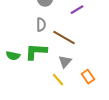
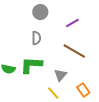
brown line: (64, 38) -> (74, 51), moved

